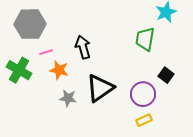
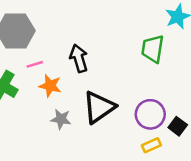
black square: (166, 75) -> (178, 126), moved

